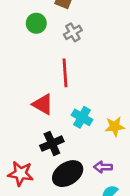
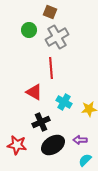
gray cross: (73, 32) -> (57, 37), size x1.6

